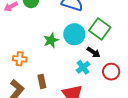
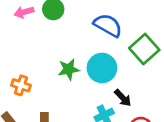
green square: (100, 29) -> (144, 49), moved

